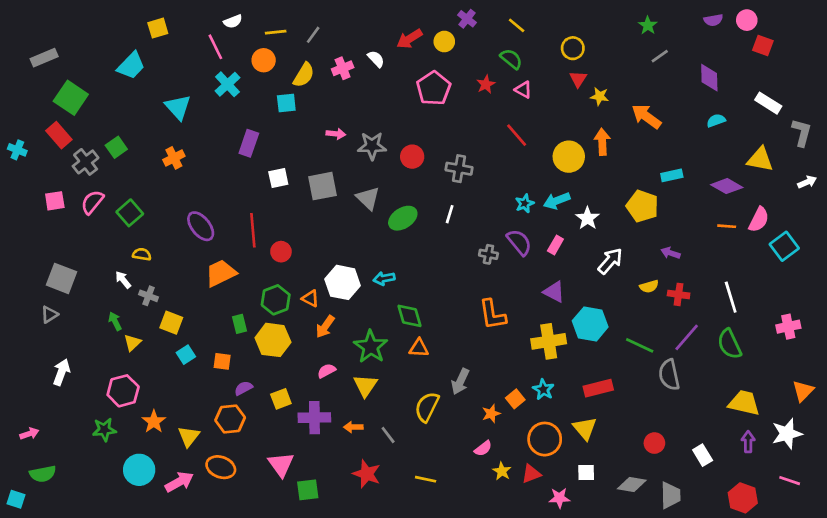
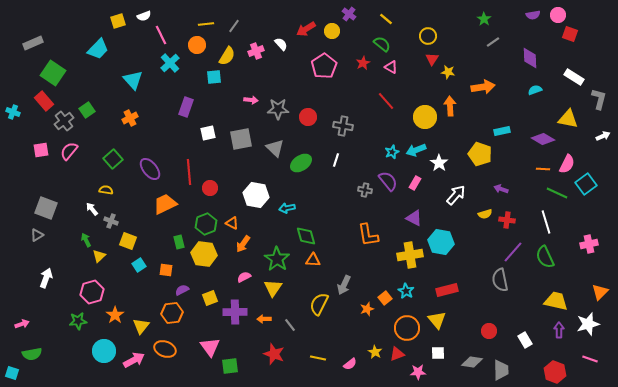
white semicircle: (233, 21) -> (144, 16), moved
orange arrow: (646, 116) -> (483, 87), turned 135
green square: (130, 213) -> (113, 159), moved
white hexagon: (343, 282) -> (256, 195), moved
green line: (640, 345) -> (557, 193), moved
pink semicircle: (483, 448) -> (350, 364), moved

